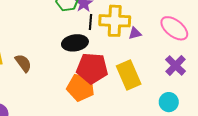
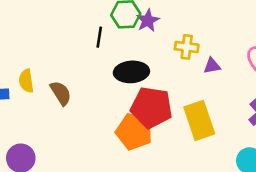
yellow cross: (115, 21) -> (187, 47), size x0.6
black line: (91, 22) -> (99, 37), moved

